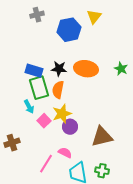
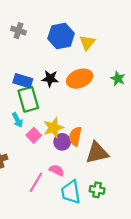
gray cross: (37, 15) -> (18, 31), moved, turned 32
yellow triangle: (94, 17) -> (87, 43), moved
orange ellipse: (86, 69) -> (80, 79), turned -30
orange semicircle: (58, 90) -> (75, 136), moved

